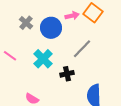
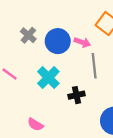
pink arrow: (72, 16) -> (82, 42), moved, turned 32
gray line: (82, 49) -> (94, 66), turned -50

